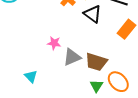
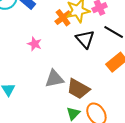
pink star: (54, 43) -> (35, 44), moved

